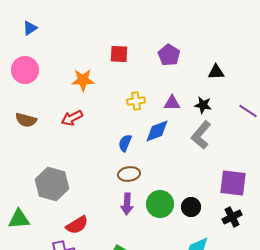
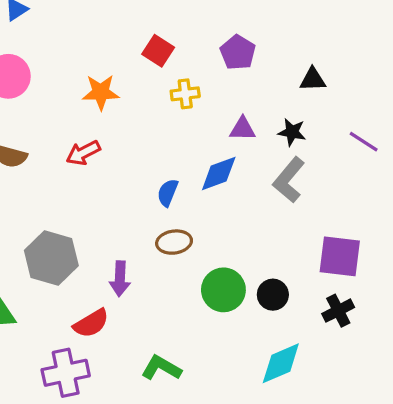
red square: (119, 54) -> (158, 51), turned 30
yellow cross: (136, 101) -> (185, 94), moved
purple arrow: (127, 204) -> (120, 279), moved

